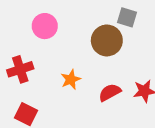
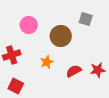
brown circle: (107, 40) -> (61, 36), moved

